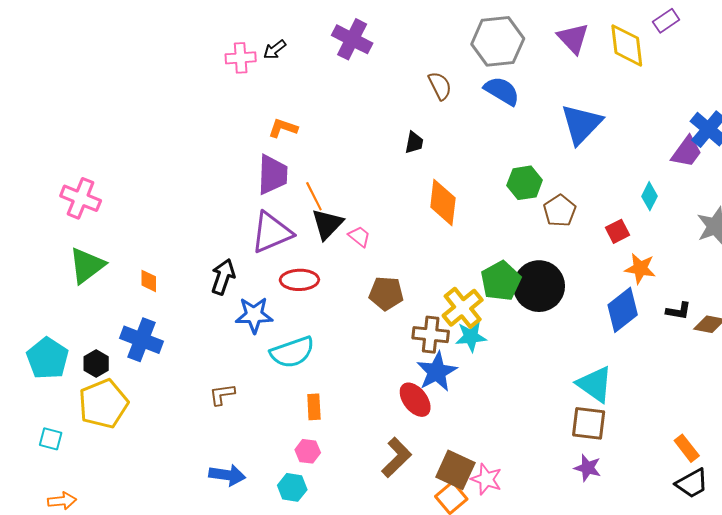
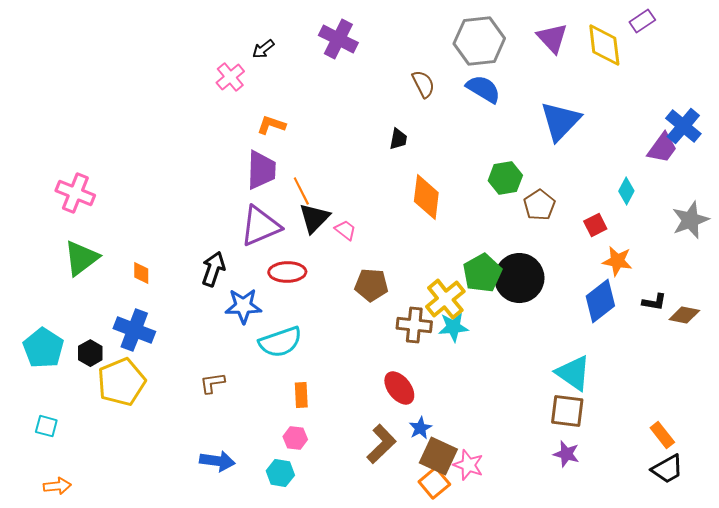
pink cross: (241, 58) -> (230, 77), moved, turned -36
blue star: (437, 372) -> (420, 428), moved, size x0.6
yellow pentagon: (103, 404) -> (121, 382), moved

